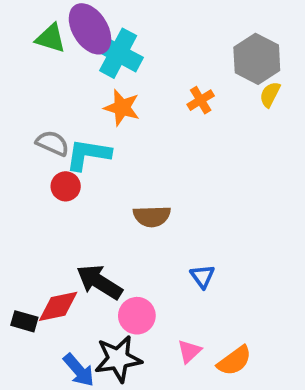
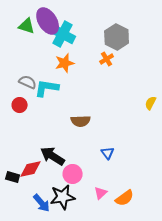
gray hexagon: (257, 59) -> (117, 37), moved
yellow semicircle: (270, 94) -> (151, 103), moved
orange star: (122, 108) -> (65, 63), turned -30
red circle: (66, 186) -> (20, 105), moved

